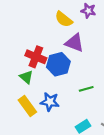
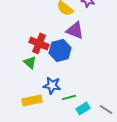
green line: (86, 89) -> (69, 97), moved
yellow rectangle: (27, 106) -> (32, 100), moved, turned -66

